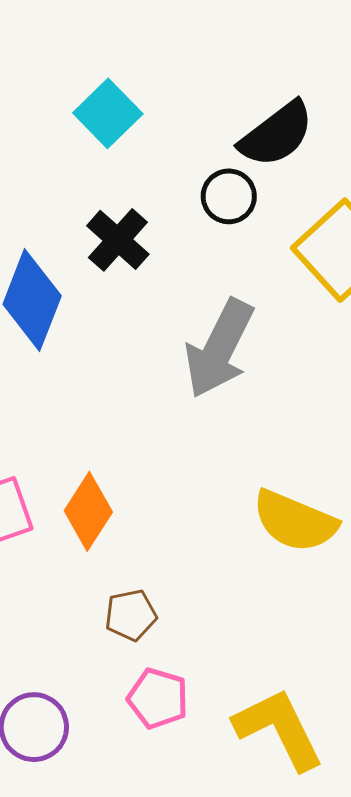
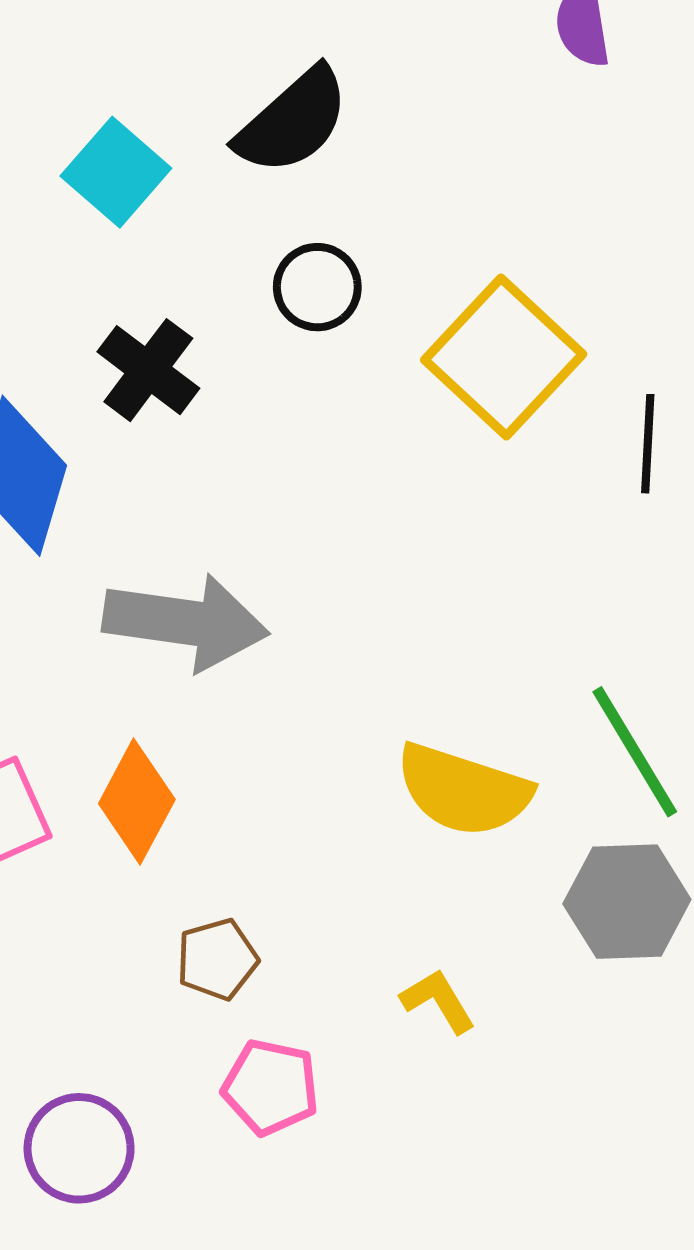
black semicircle: (277, 134) -> (293, 121), moved
gray arrow: (219, 348) -> (186, 622), moved, turned -104
yellow L-shape: (279, 729) -> (438, 1001), moved, size x0.5

